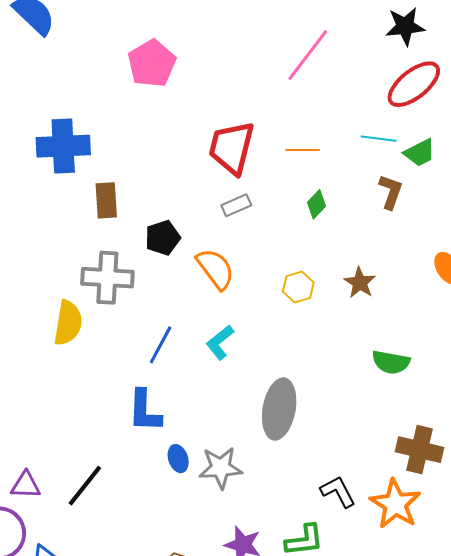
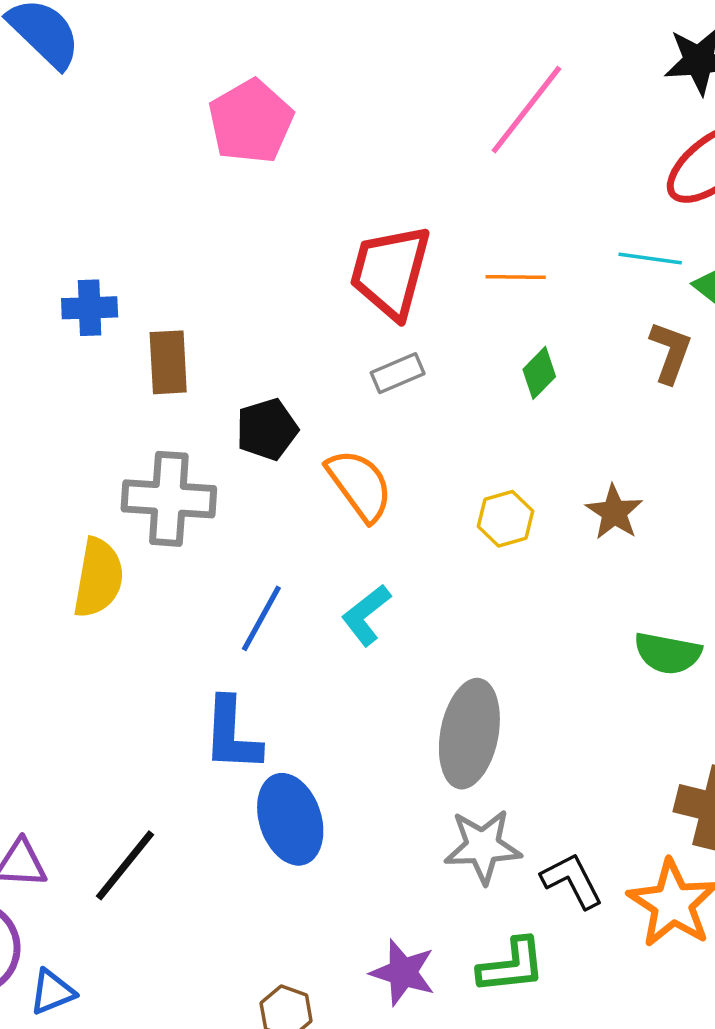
blue cross: (63, 146) -> (90, 308), moved, size x0.6
blue ellipse: (178, 459) -> (290, 819), size x1.8
gray star: (221, 468) -> (483, 846), moved

